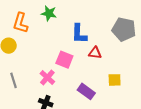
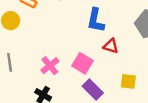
pink square: (64, 60) -> (82, 63), moved

